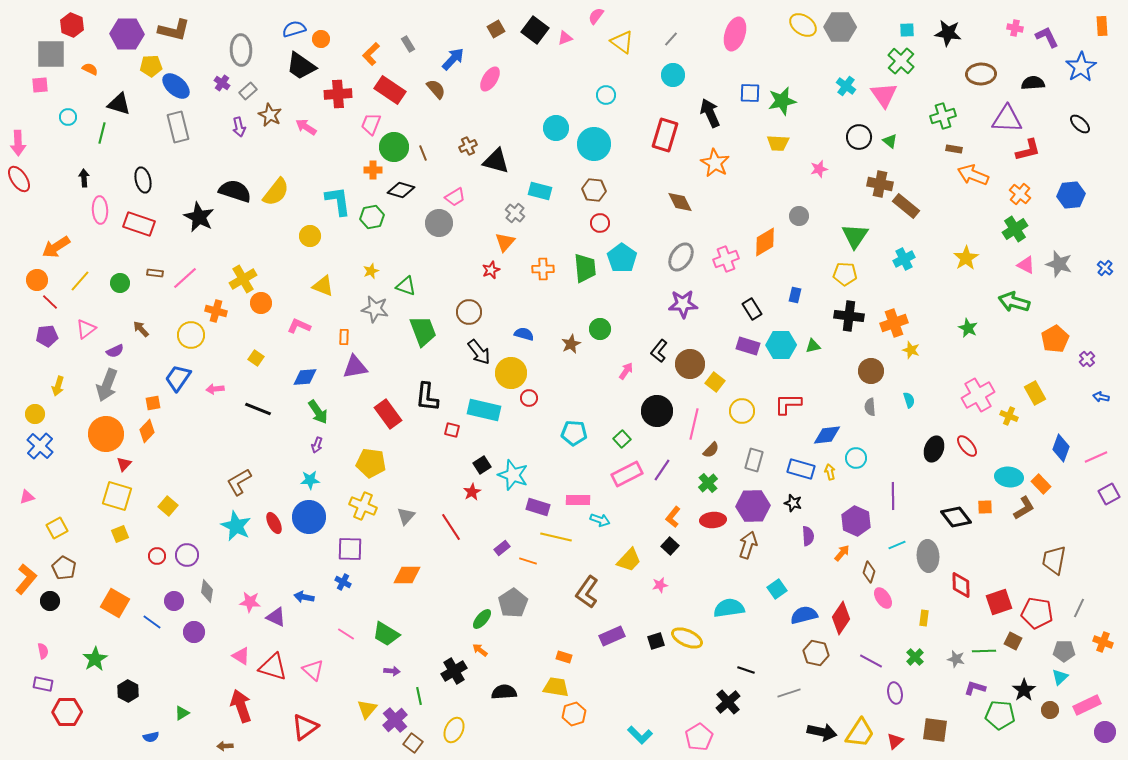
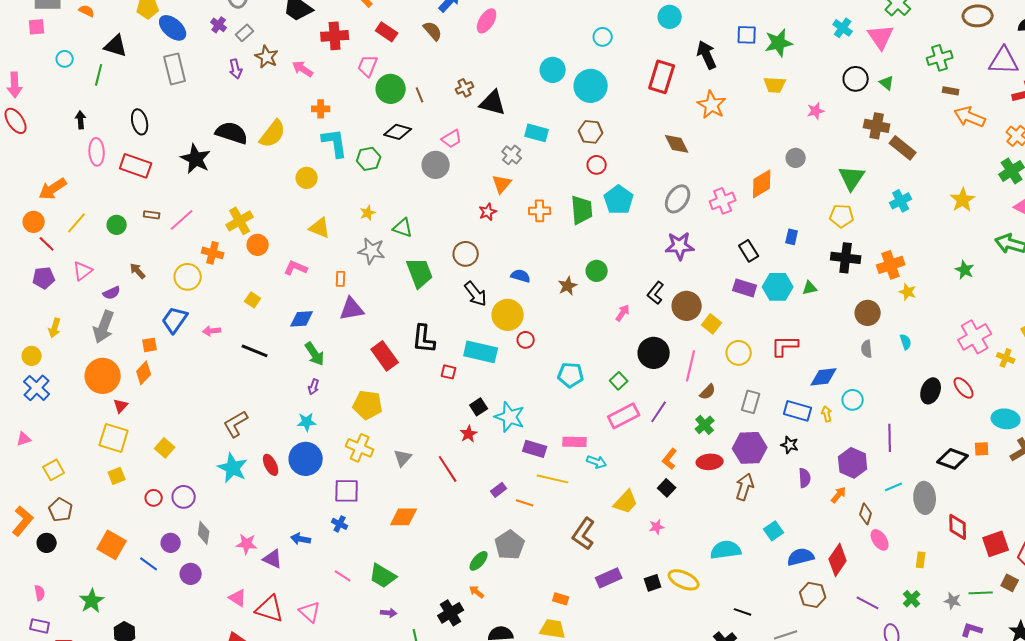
red rectangle: (390, 90) -> (387, 32), size x0.7
orange cross: (373, 170) -> (321, 109), moved
black diamond: (956, 517) -> (953, 459), turned -32

